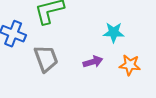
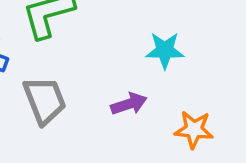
orange star: (130, 65) -> (194, 130), moved

